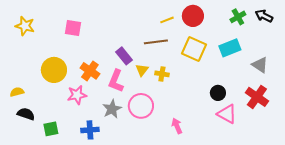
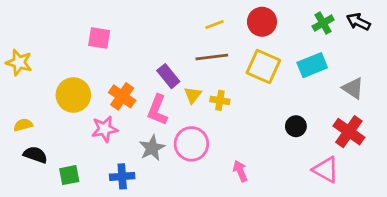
yellow line: (167, 20) -> (214, 24), moved
yellow star: (25, 26) -> (19, 62), moved
pink triangle: (227, 114) -> (326, 170), moved

